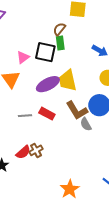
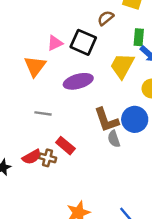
green rectangle: (60, 43) -> (139, 37), moved
yellow trapezoid: (68, 80) -> (122, 66), moved, turned 30
red rectangle: (47, 114) -> (65, 146), moved
brown cross: (36, 150) -> (47, 158), turned 32

